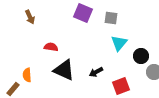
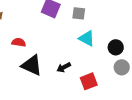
cyan triangle: (119, 43) -> (87, 38), turned -42
black circle: (141, 56) -> (116, 47), moved

